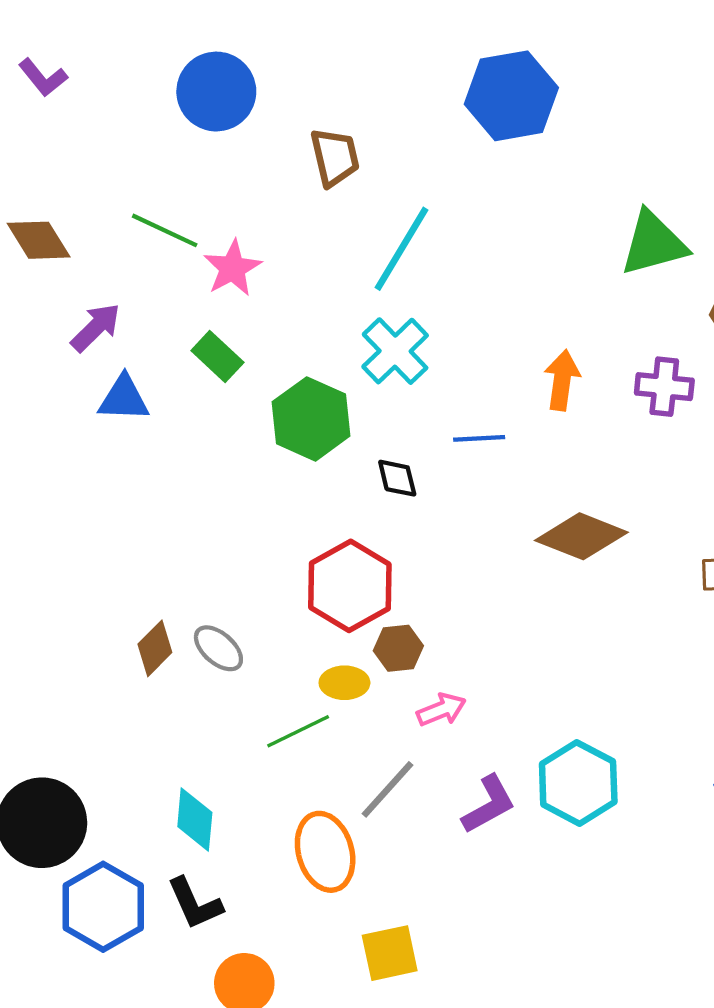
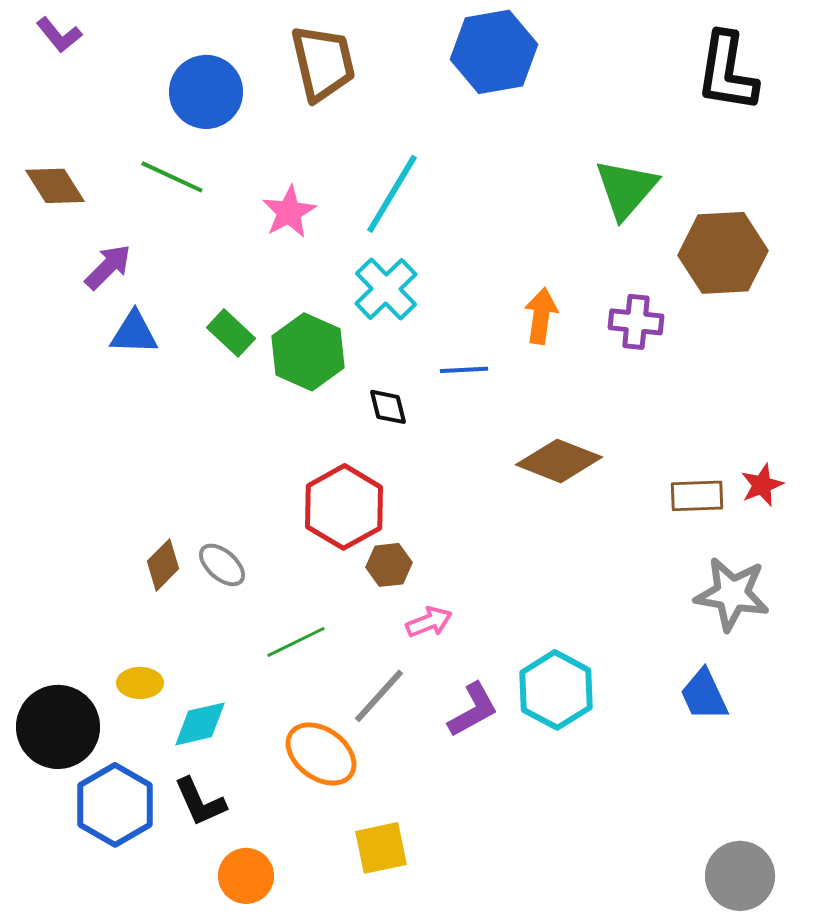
blue circle: (216, 92) -> (206, 92), moved
brown trapezoid: (335, 157) -> (323, 63), moved, size x1.4
green triangle: (654, 243) -> (626, 189), turned -34
pink star: (232, 268) -> (289, 212), moved
green rectangle: (217, 356) -> (231, 333), moved
yellow ellipse: (344, 683) -> (140, 683), moved
cyan diamond: (195, 820) -> (200, 724), turned 72
orange ellipse: (325, 852) -> (321, 754), turned -38

